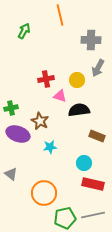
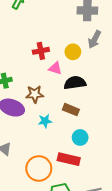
brown star: (40, 121) -> (35, 94), turned -30
brown rectangle: (97, 136) -> (71, 110), moved
red rectangle: (93, 184) -> (69, 159), moved

